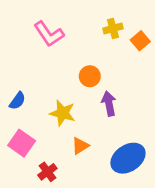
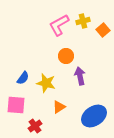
pink L-shape: (49, 34) -> (59, 25), moved, turned 95
blue semicircle: (17, 101) -> (23, 78), moved
pink square: (22, 143) -> (16, 105), turned -30

